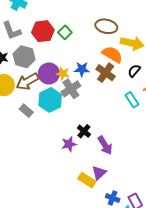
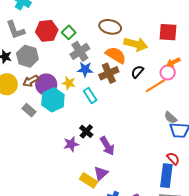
purple circle: (49, 73) -> (46, 84), moved
brown cross: (106, 73) -> (109, 73), turned 30
yellow star: (63, 74) -> (69, 83), moved
brown arrow: (27, 81) -> (31, 81), size x0.7
gray cross: (71, 89) -> (80, 51), moved
cyan rectangle: (132, 100) -> (90, 96), moved

